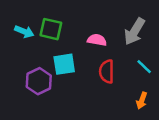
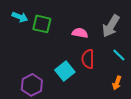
cyan arrow: (24, 31) -> (20, 17), moved
cyan square: (64, 64) -> (65, 71), moved, turned -30
purple hexagon: (39, 81) -> (32, 85), moved

